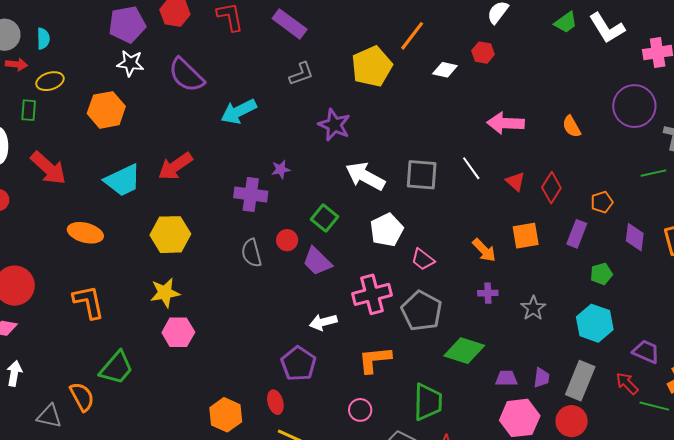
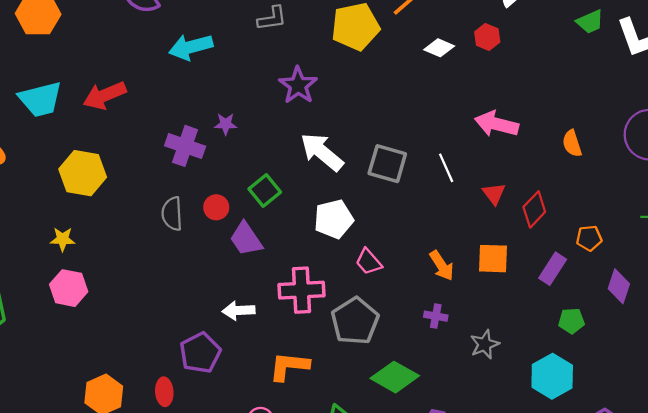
yellow star: (165, 293) -> (63, 239), size x0.7

